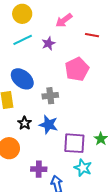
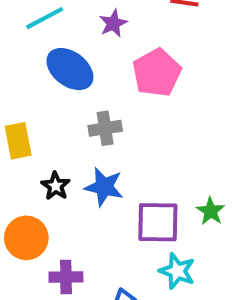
purple star: (48, 43) -> (113, 23), moved
blue ellipse: (22, 79) -> (70, 69), moved
purple cross: (39, 169) -> (66, 277), moved

